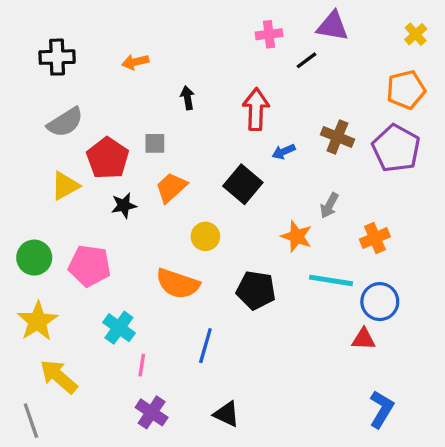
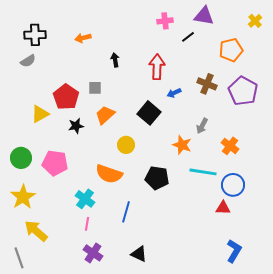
orange pentagon: (406, 90) -> (231, 50), moved
gray semicircle: (65, 122) -> (28, 61), moved, size x0.7
orange cross: (375, 238) -> (230, 146), turned -30
cyan cross: (119, 328) -> (85, 199), moved

